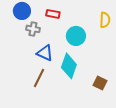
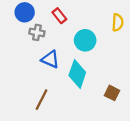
red rectangle: (53, 14) -> (59, 16), turned 40
brown line: (39, 78) -> (41, 100), moved

